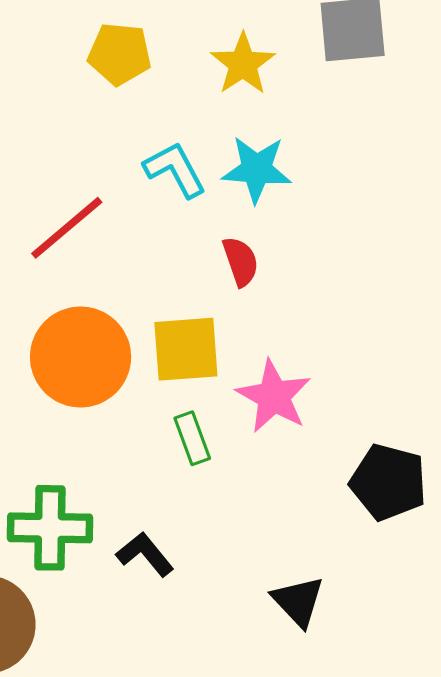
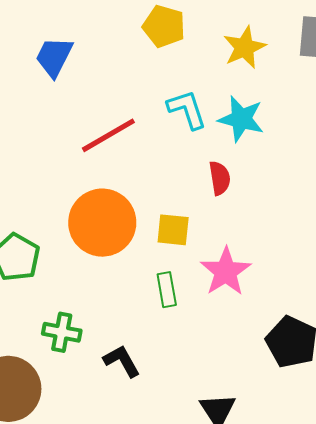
yellow square: (186, 349) -> (173, 230), size x0.7
green cross: (50, 528) -> (62, 332), size x0.7

